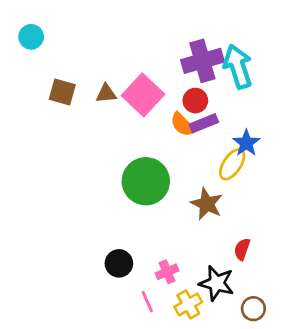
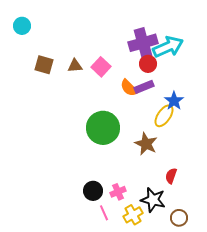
cyan arrow: (238, 67) -> (168, 47), turned 84
pink square: (143, 95) -> (101, 67), size x0.7
red circle: (195, 101) -> (148, 64), moved
black circle: (119, 263) -> (93, 191), moved

